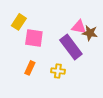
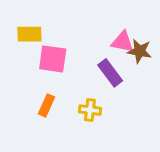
yellow rectangle: (19, 22) -> (29, 34), turned 56
purple rectangle: (71, 47) -> (110, 73), size x0.7

